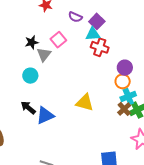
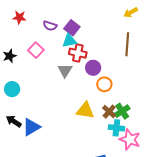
gray triangle: (44, 54) -> (65, 70), moved
purple circle: (125, 68) -> (93, 68), moved
cyan cross: (128, 96) -> (116, 128), moved, turned 35
yellow triangle: (85, 103) -> (85, 110), moved

